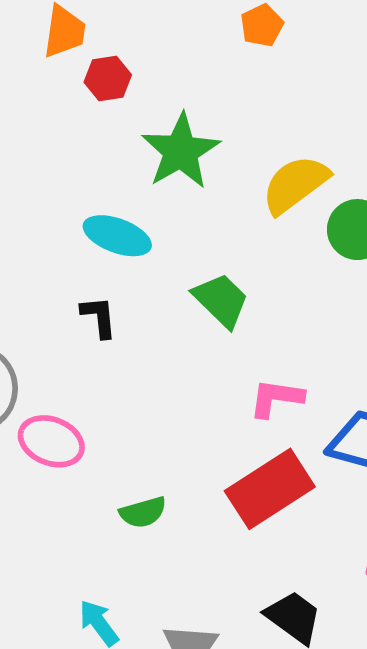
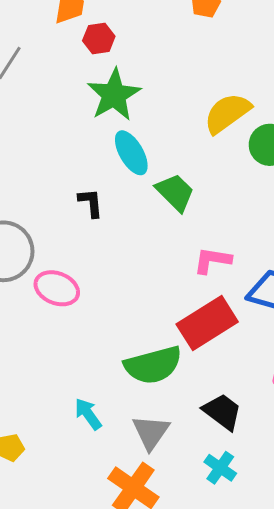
green star: (181, 151) -> (114, 95), moved
cyan ellipse: (117, 236) -> (131, 153), moved, turned 39
green semicircle: (143, 512) -> (153, 365), moved, size x1.8

